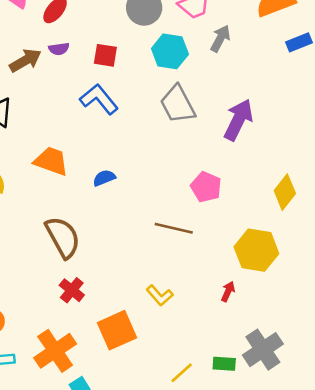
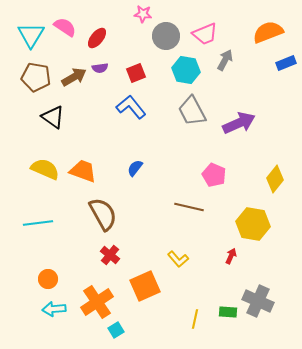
red square: (105, 55) -> (136, 73), turned -30
purple arrow: (238, 120) -> (239, 123), turned 40
orange trapezoid: (51, 161) -> (83, 171), moved
blue semicircle: (104, 178) -> (135, 168), turned -30
gray cross: (263, 350) -> (258, 301), turned -32
yellow line: (182, 373) -> (195, 319), turned -36

